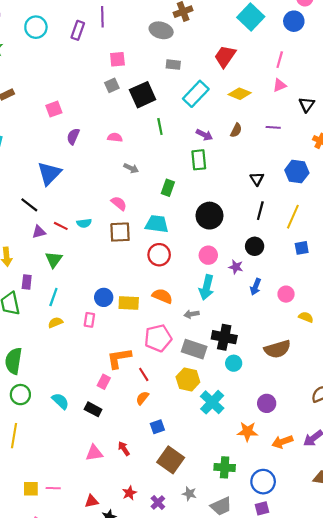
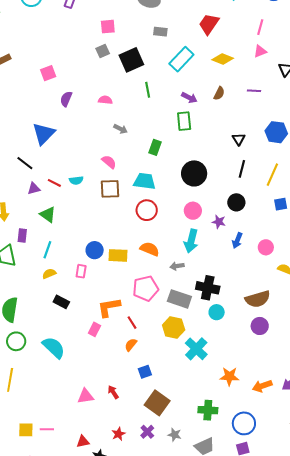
green triangle: (54, 260) -> (48, 215), turned -30
cyan semicircle: (60, 401) -> (54, 348), size x1.4
purple circle: (267, 403) -> (260, 326), moved
black rectangle: (93, 409) -> (61, 302), moved
purple cross: (158, 502) -> (147, 432), moved

